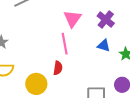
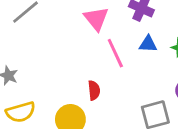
pink line: (65, 44) -> (115, 53), moved

